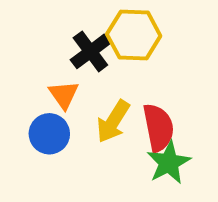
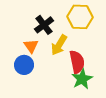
yellow hexagon: (134, 35) -> (80, 17), moved
yellow arrow: (113, 121) -> (59, 45), moved

